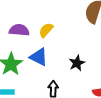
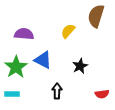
yellow semicircle: (46, 30) -> (68, 31), moved

